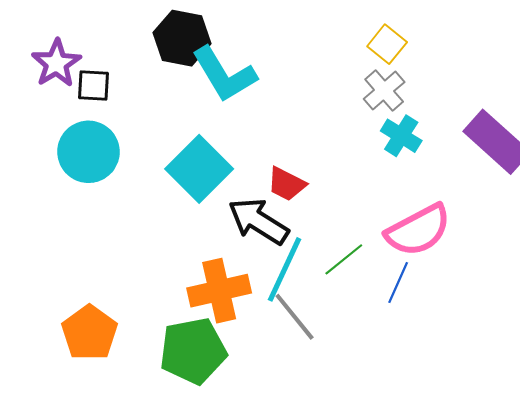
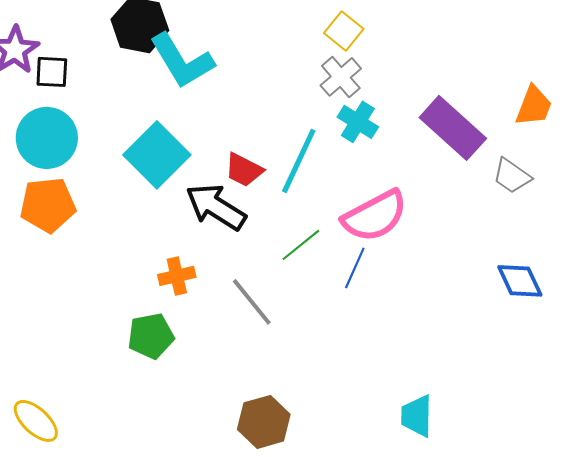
cyan line: (285, 269) -> (299, 161), moved
orange cross: (219, 291) -> (177, 276), size x0.6
orange pentagon: (89, 333) -> (48, 205), moved, turned 30
green pentagon: (193, 351) -> (151, 336), size x0.7

